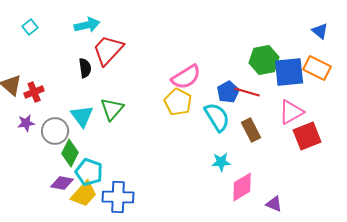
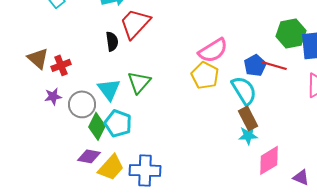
brown rectangle: (251, 130) -> (248, 118), moved
cyan pentagon: (89, 172) -> (118, 123), moved

